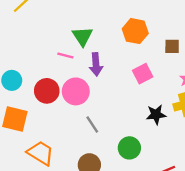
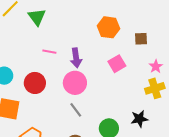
green triangle: (82, 36) -> (37, 17), moved
pink circle: (76, 91) -> (75, 83), moved
black star: (156, 115) -> (139, 119), moved

